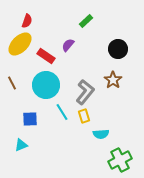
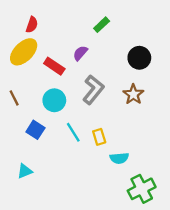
cyan circle: (46, 85) -> (54, 100), size x0.7
gray L-shape: (85, 92) -> (93, 90), moved
blue square: (30, 119) -> (35, 130), moved, turned 35

